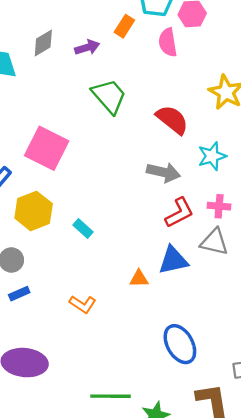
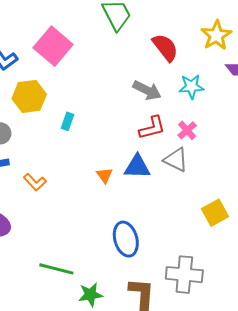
pink cross: (219, 206) -> (187, 130), turned 30
cyan rectangle: (83, 228) -> (67, 121), turned 54
orange triangle: (139, 279) -> (105, 175), turned 42
orange L-shape: (83, 304) -> (35, 182), moved

